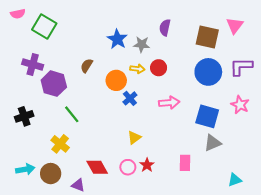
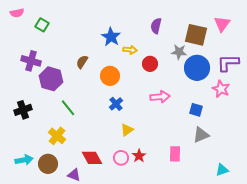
green square: (44, 26) -> (42, 25), size x0.6
gray star: (142, 44) -> (179, 52), moved
yellow arrow: (137, 69) -> (130, 50), moved
blue cross: (130, 98) -> (116, 104), moved
pink star: (240, 105) -> (221, 89), moved
blue square: (207, 116) -> (196, 110), size x0.6

